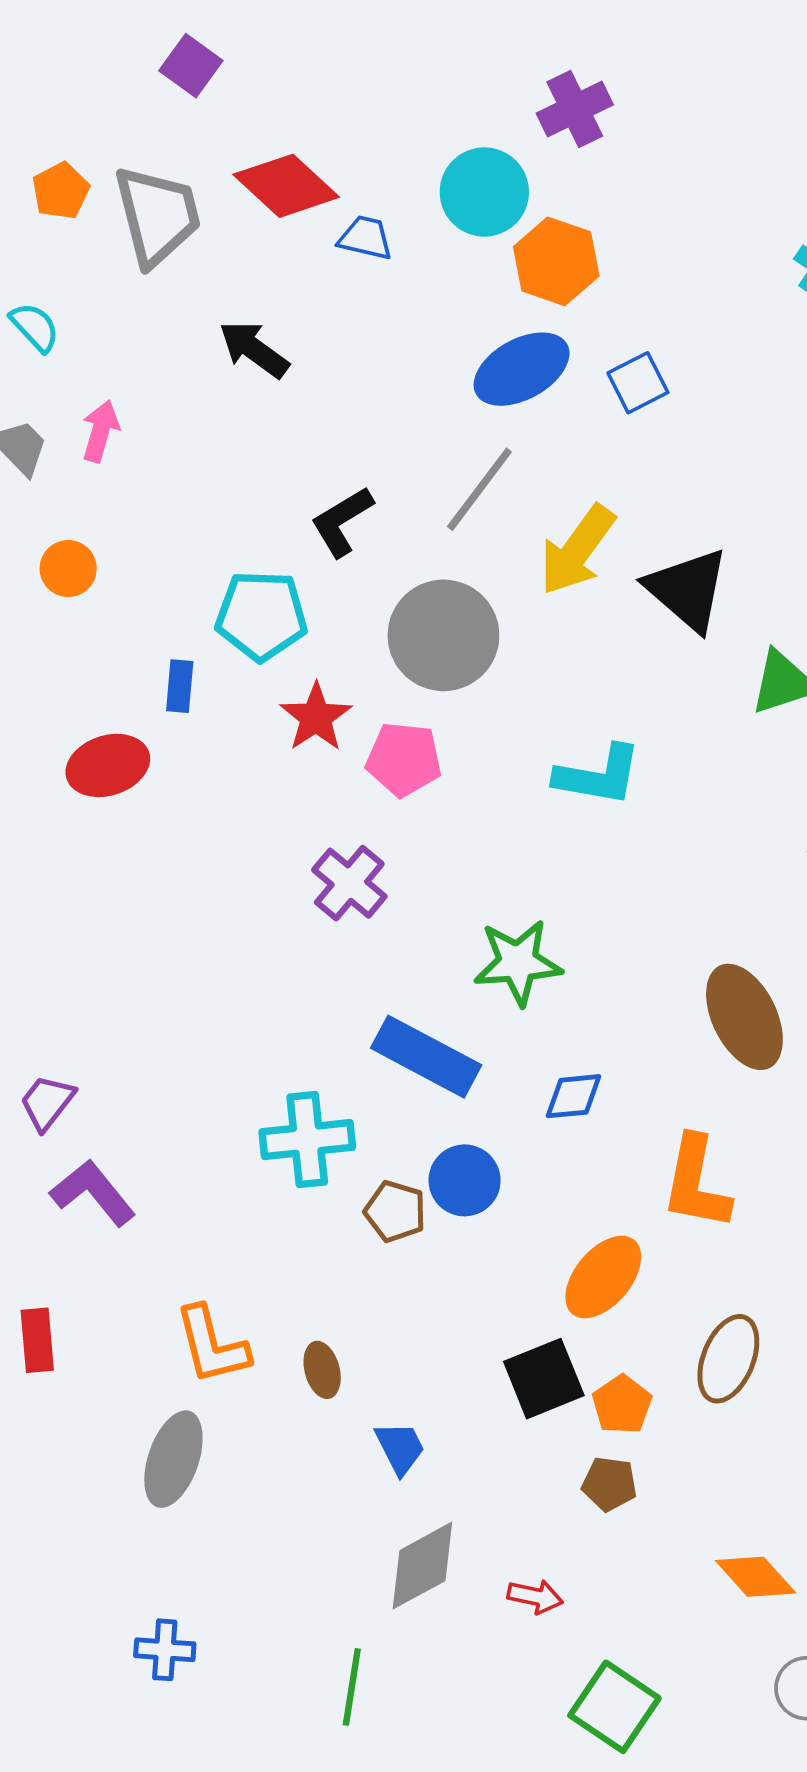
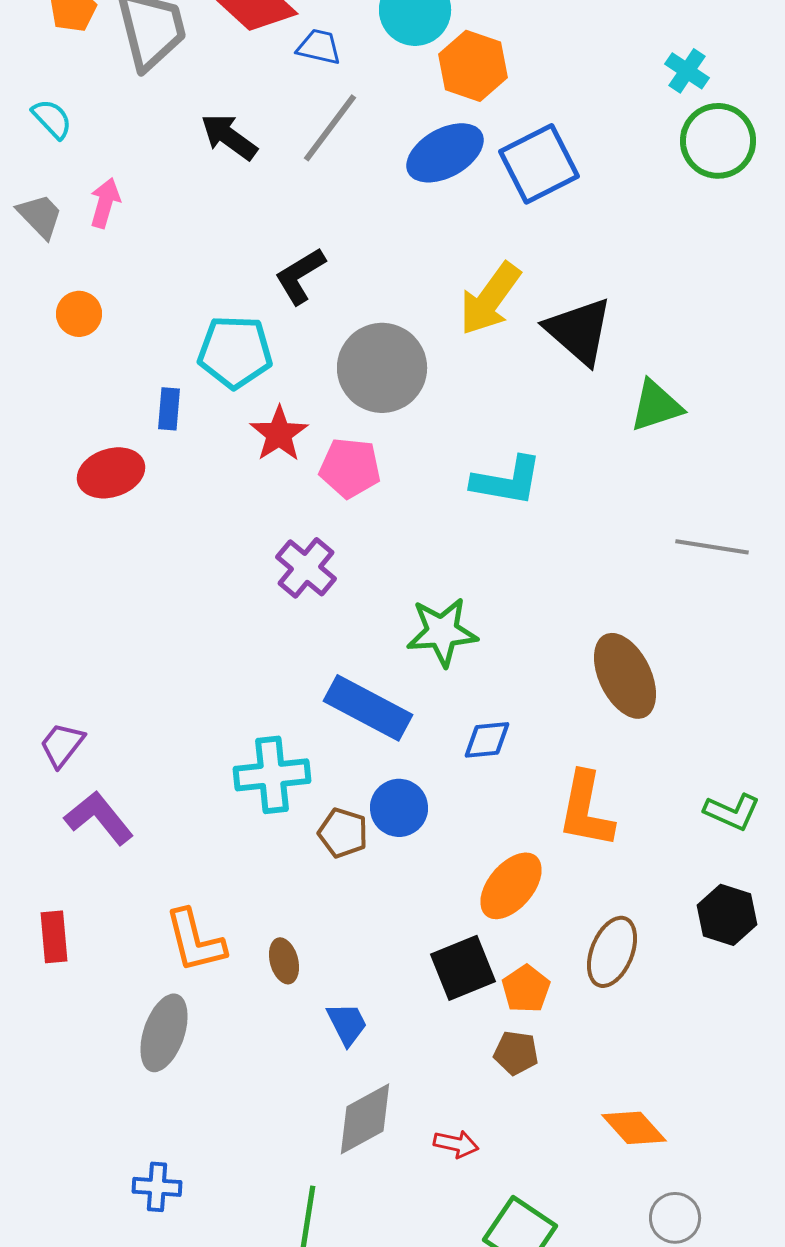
blue square: (638, 383) -> (539, 164), size x1.6
gray line: (479, 489) -> (330, 128), moved

